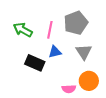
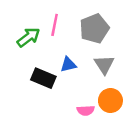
green arrow: (23, 30) -> (29, 37), turned 114
pink line: (50, 30) -> (55, 25), moved

